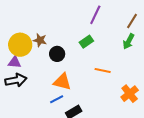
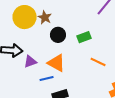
green rectangle: (86, 42) -> (84, 37), moved
purple triangle: (14, 62) -> (30, 62), moved, turned -40

